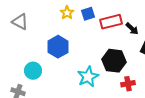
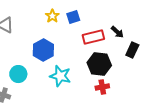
red rectangle: (111, 22) -> (93, 37), moved
cyan star: (88, 77) -> (60, 76), moved, turned -30
red cross: (128, 84) -> (102, 87), moved

